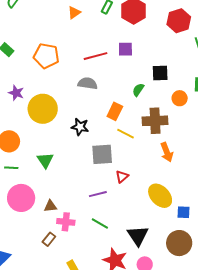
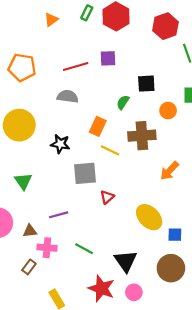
orange arrow: (167, 152) -> (169, 171), moved, turned 66
purple line: (98, 194) -> (59, 215), moved

